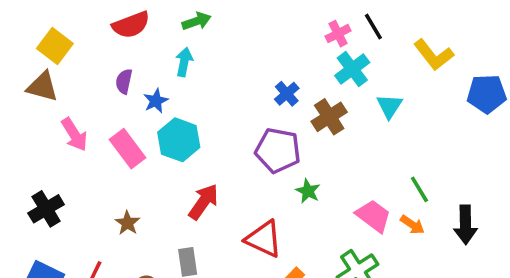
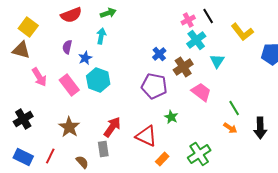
green star: (308, 191) -> (171, 117), moved
red arrow: (204, 202) -> (112, 127), moved
pink trapezoid: (373, 216) -> (201, 92), moved
brown star: (127, 223) -> (69, 127), size x1.5

